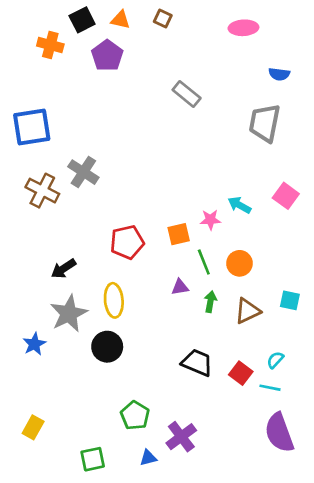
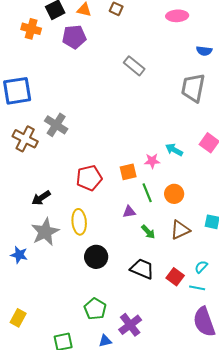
purple pentagon: (107, 56) -> (74, 37), turned 30
green arrow: (210, 302) -> (148, 232), moved, turned 126
blue star: (34, 344) -> (19, 255), turned -30
black circle: (107, 347) -> (96, 257), moved

